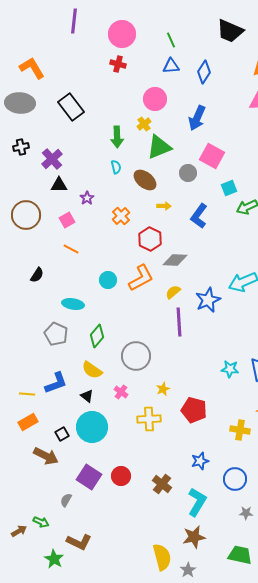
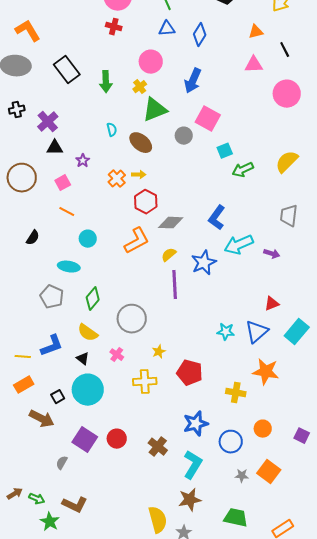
green arrow: (117, 137) -> (106, 82), moved
yellow arrow: (164, 206) -> (139, 175), moved
blue L-shape: (199, 216) -> (217, 218), moved
cyan circle: (108, 280) -> (88, 239), moved
blue star: (200, 461) -> (196, 424), size x1.4
green arrow: (41, 522) -> (37, 499), moved

